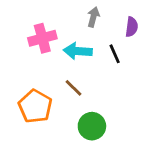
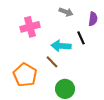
gray arrow: (93, 17) -> (66, 12), turned 96
cyan arrow: (78, 51) -> (61, 46), moved

